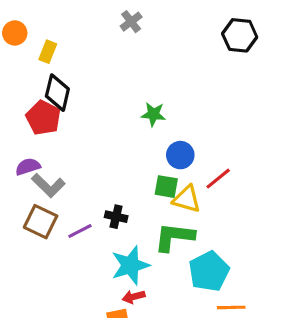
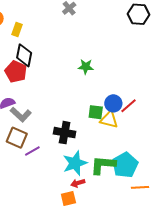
blue circle: (180, 155) -> (113, 103), moved
black cross: (116, 217) -> (65, 133), size x1.5
purple line: (80, 231) -> (32, 151), moved
green L-shape: (174, 237) -> (103, 165), moved

